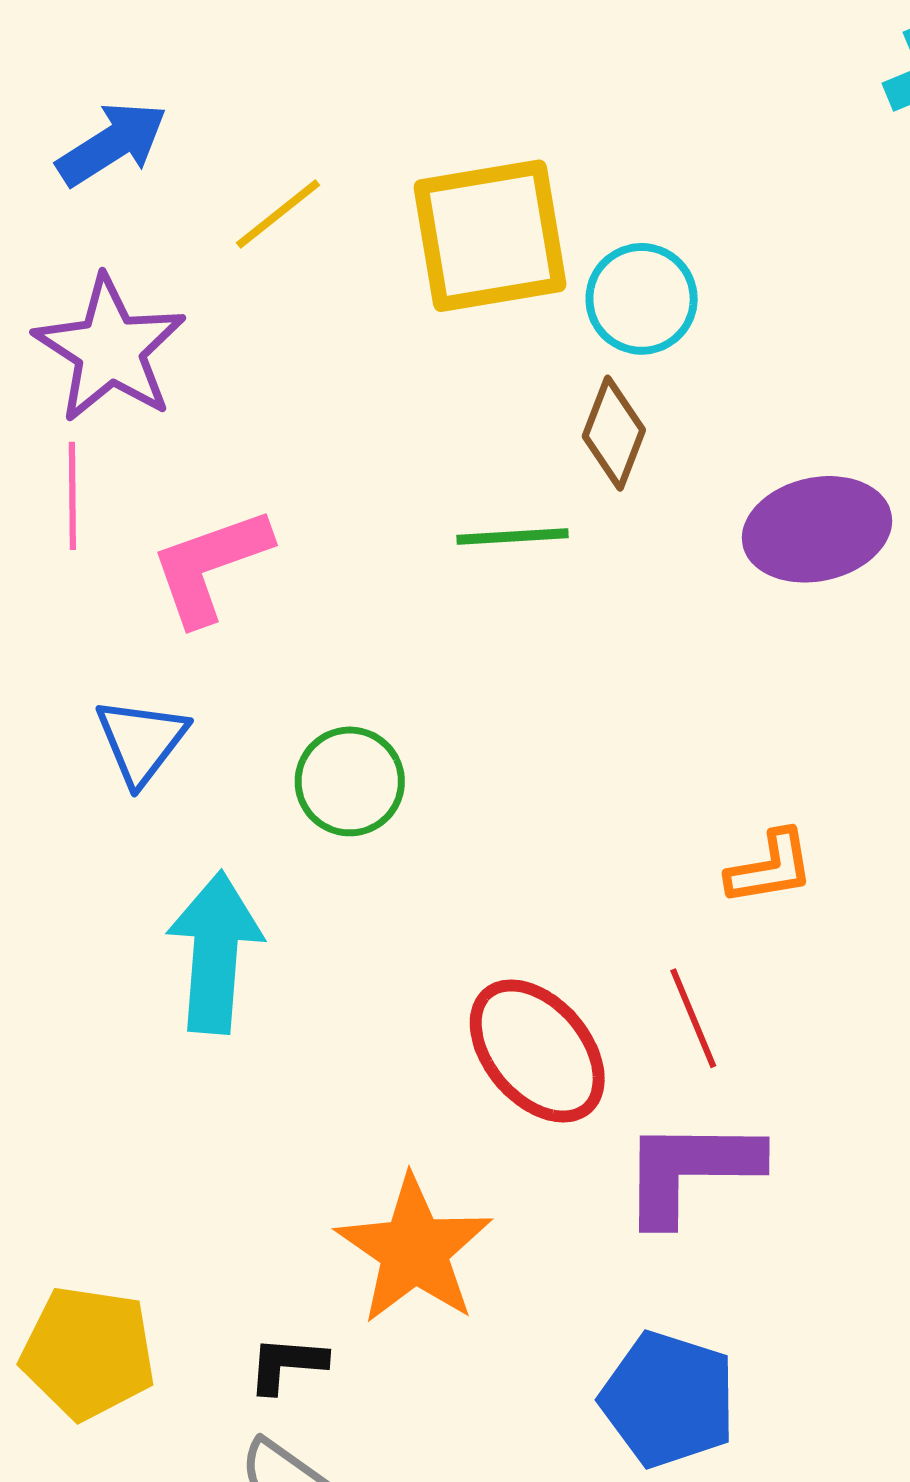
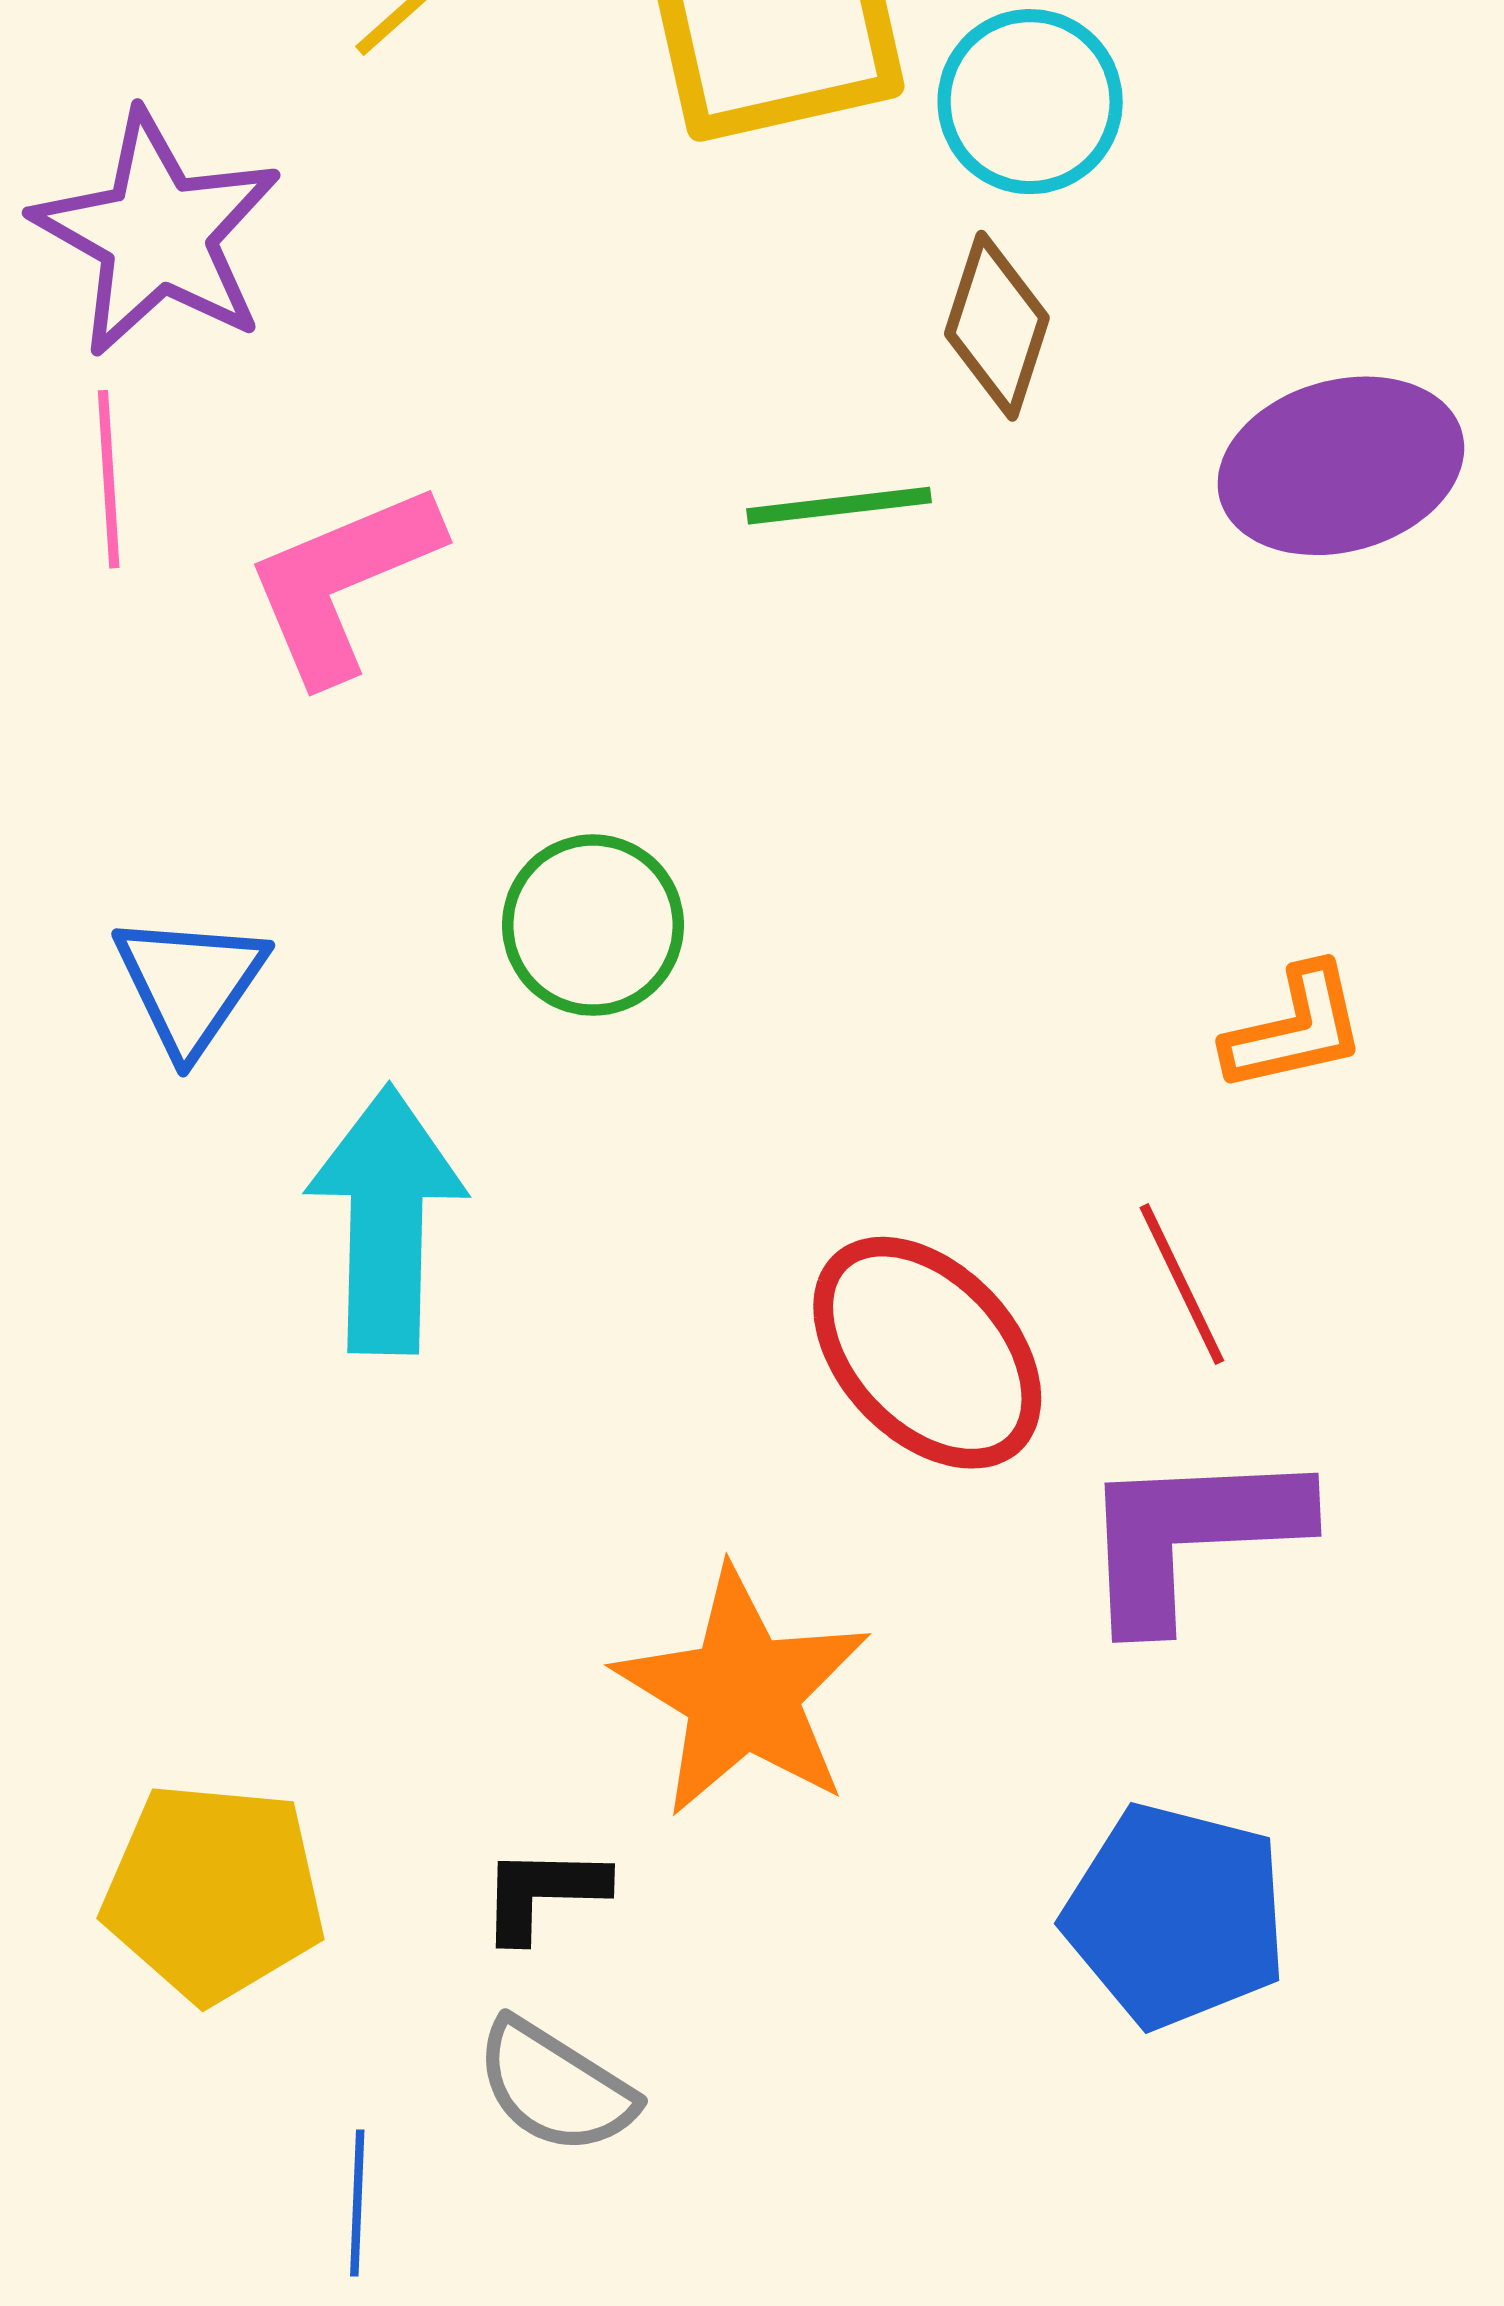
blue triangle: (141, 741) -> (190, 984), moved

